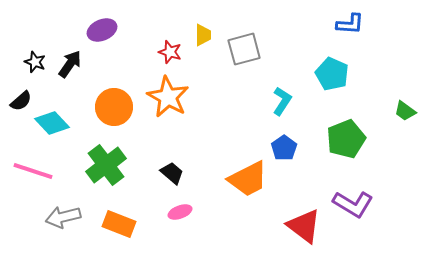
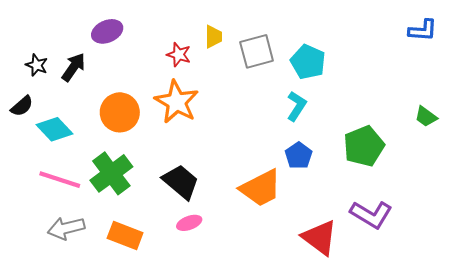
blue L-shape: (350, 24) -> (423, 30), moved
cyan pentagon: (332, 74) -> (308, 62), moved
pink line: (33, 171) -> (60, 180), moved
black trapezoid: (172, 173) -> (181, 182), size x1.5

